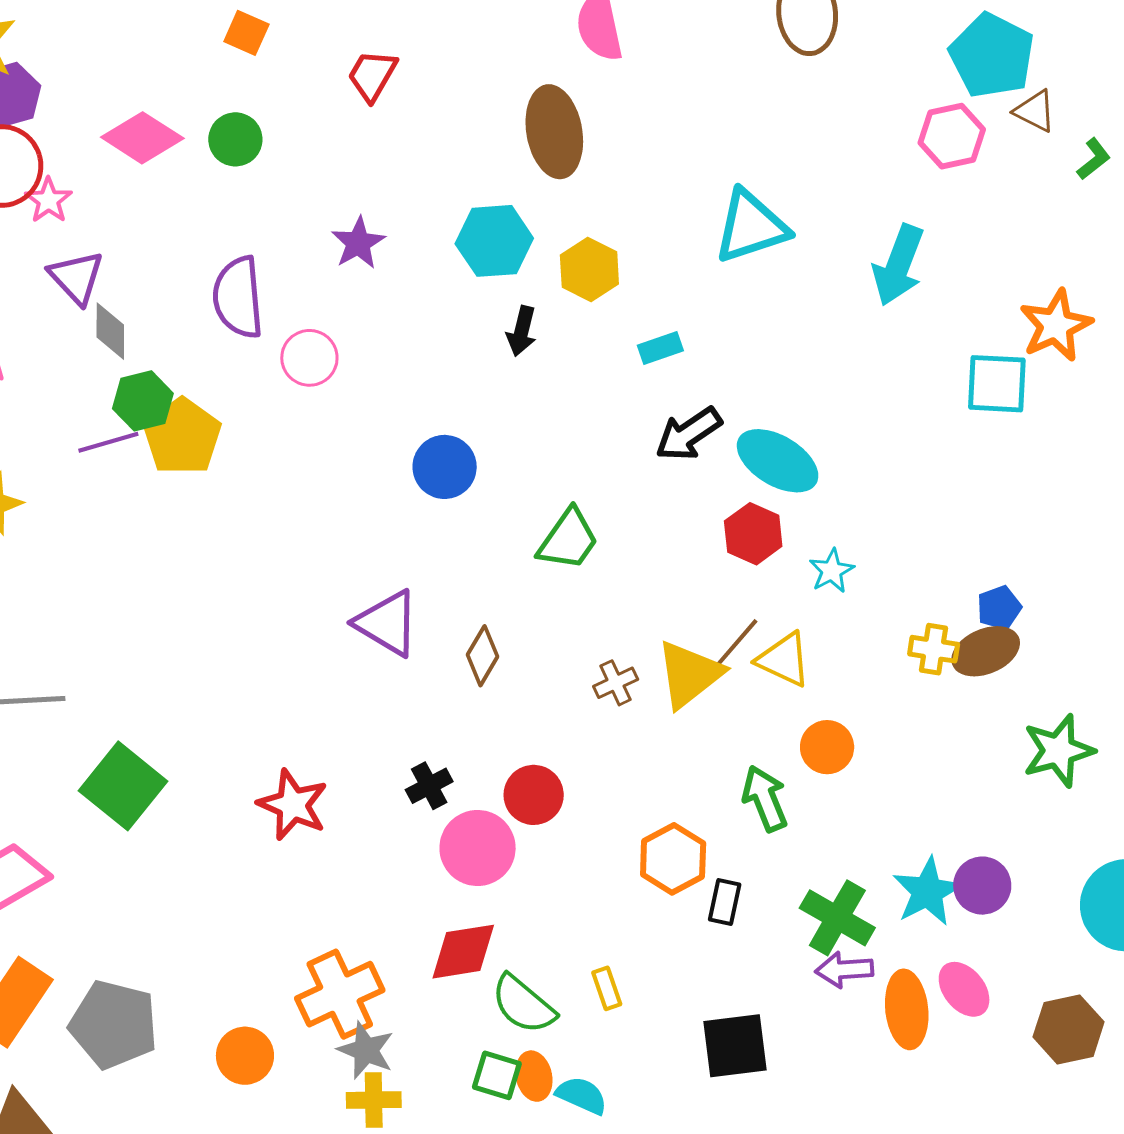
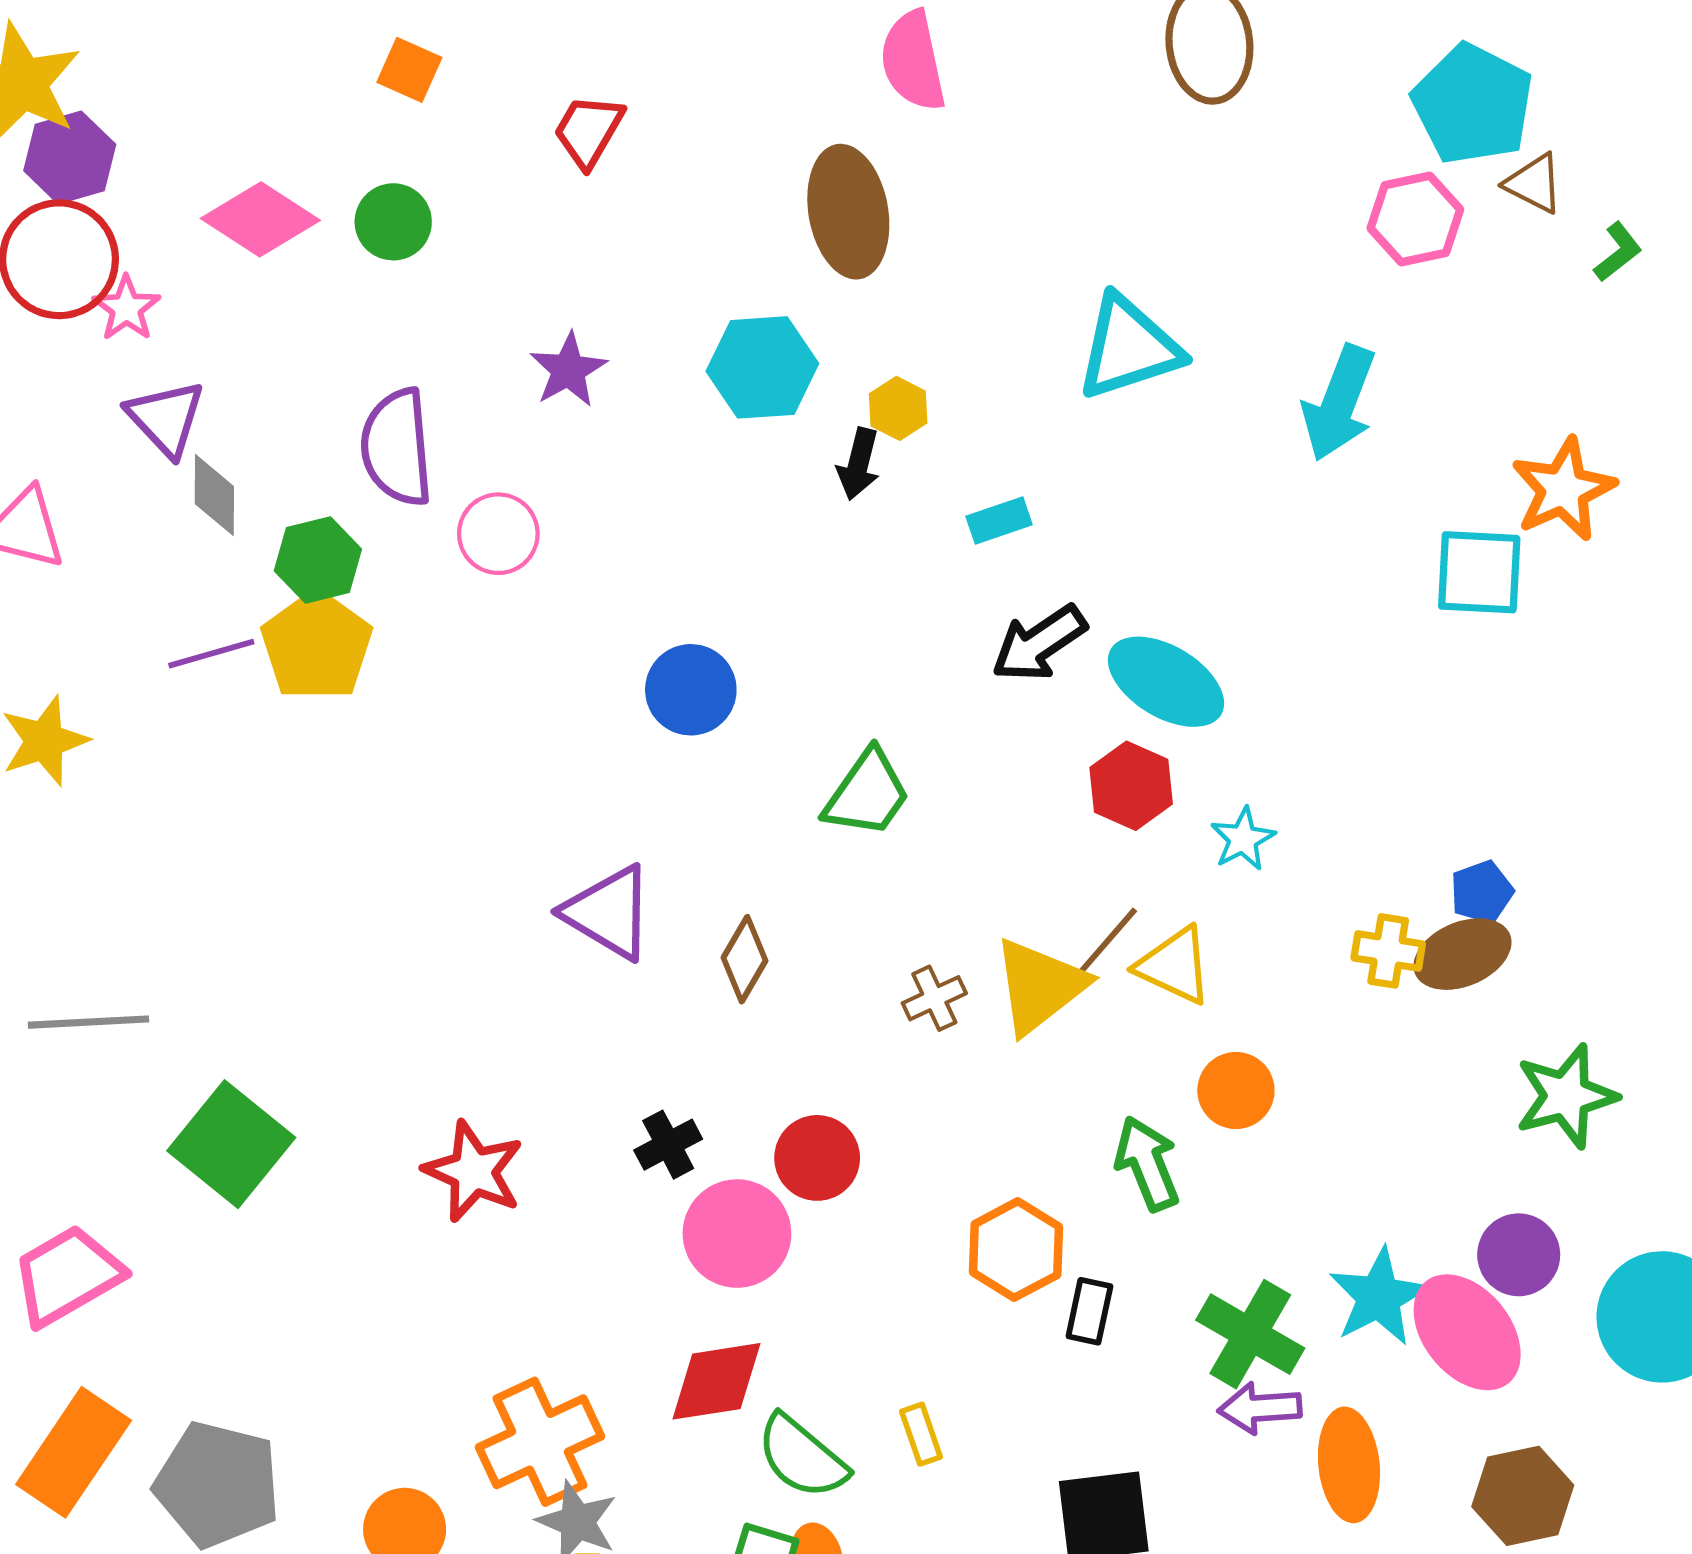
yellow hexagon: (589, 270) -> (898, 408), size x0.7
black arrow: (522, 331) -> (859, 464), moved
green hexagon: (143, 401) -> (318, 560), moved
purple circle: (982, 886) -> (1519, 1255), moved
pink ellipse: (964, 989) -> (1467, 1332), moved, size x1.5
brown hexagon: (1069, 1029) -> (1523, 1496), moved

